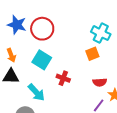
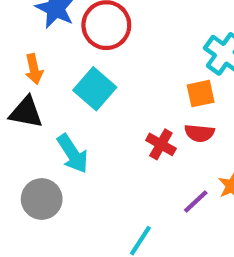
red cross: (63, 78) -> (161, 144), moved
red semicircle: (100, 82) -> (199, 133), moved

